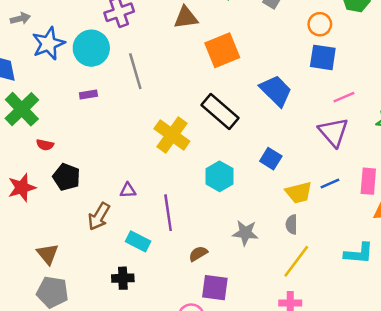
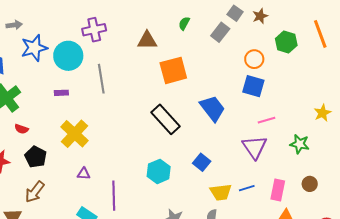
yellow cross: (172, 135) -> (75, 134), moved
brown arrow: (99, 216) -> (35, 192), moved

